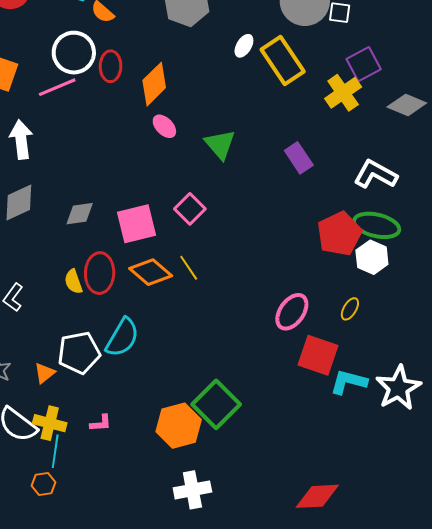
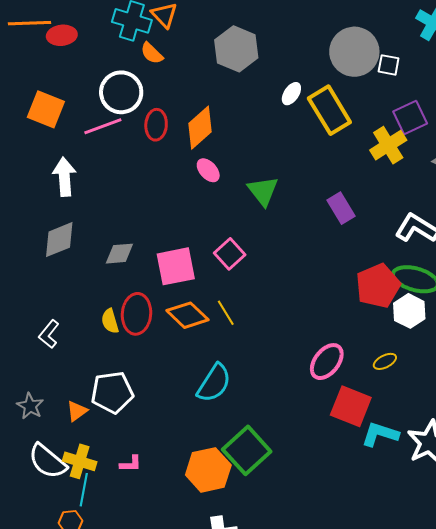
red ellipse: (111, 66) -> (156, 125), moved
yellow ellipse: (350, 309) -> (385, 361), turned 30
cyan semicircle: (122, 338) -> (214, 383), moved

